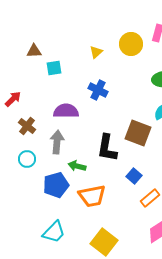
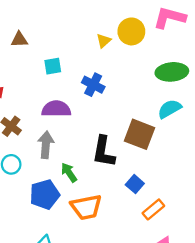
yellow triangle: (96, 52) -> (104, 41), moved
cyan square: (54, 68) -> (53, 66), moved
green arrow: (77, 166) -> (69, 172), turned 42

